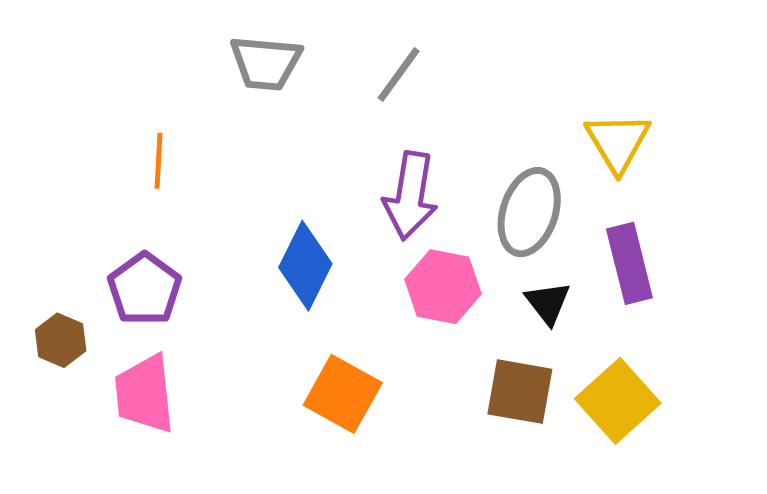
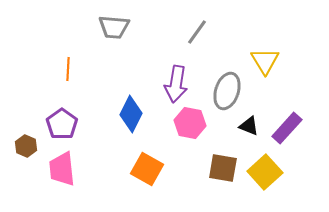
gray line: (399, 74) -> (197, 32), moved
purple rectangle: (629, 263) -> (287, 128), moved, turned 56
black triangle: (548, 303) -> (249, 126), moved, turned -30

